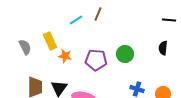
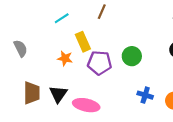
cyan line: (76, 20) -> (62, 18), moved
yellow rectangle: (50, 41) -> (83, 42), moved

